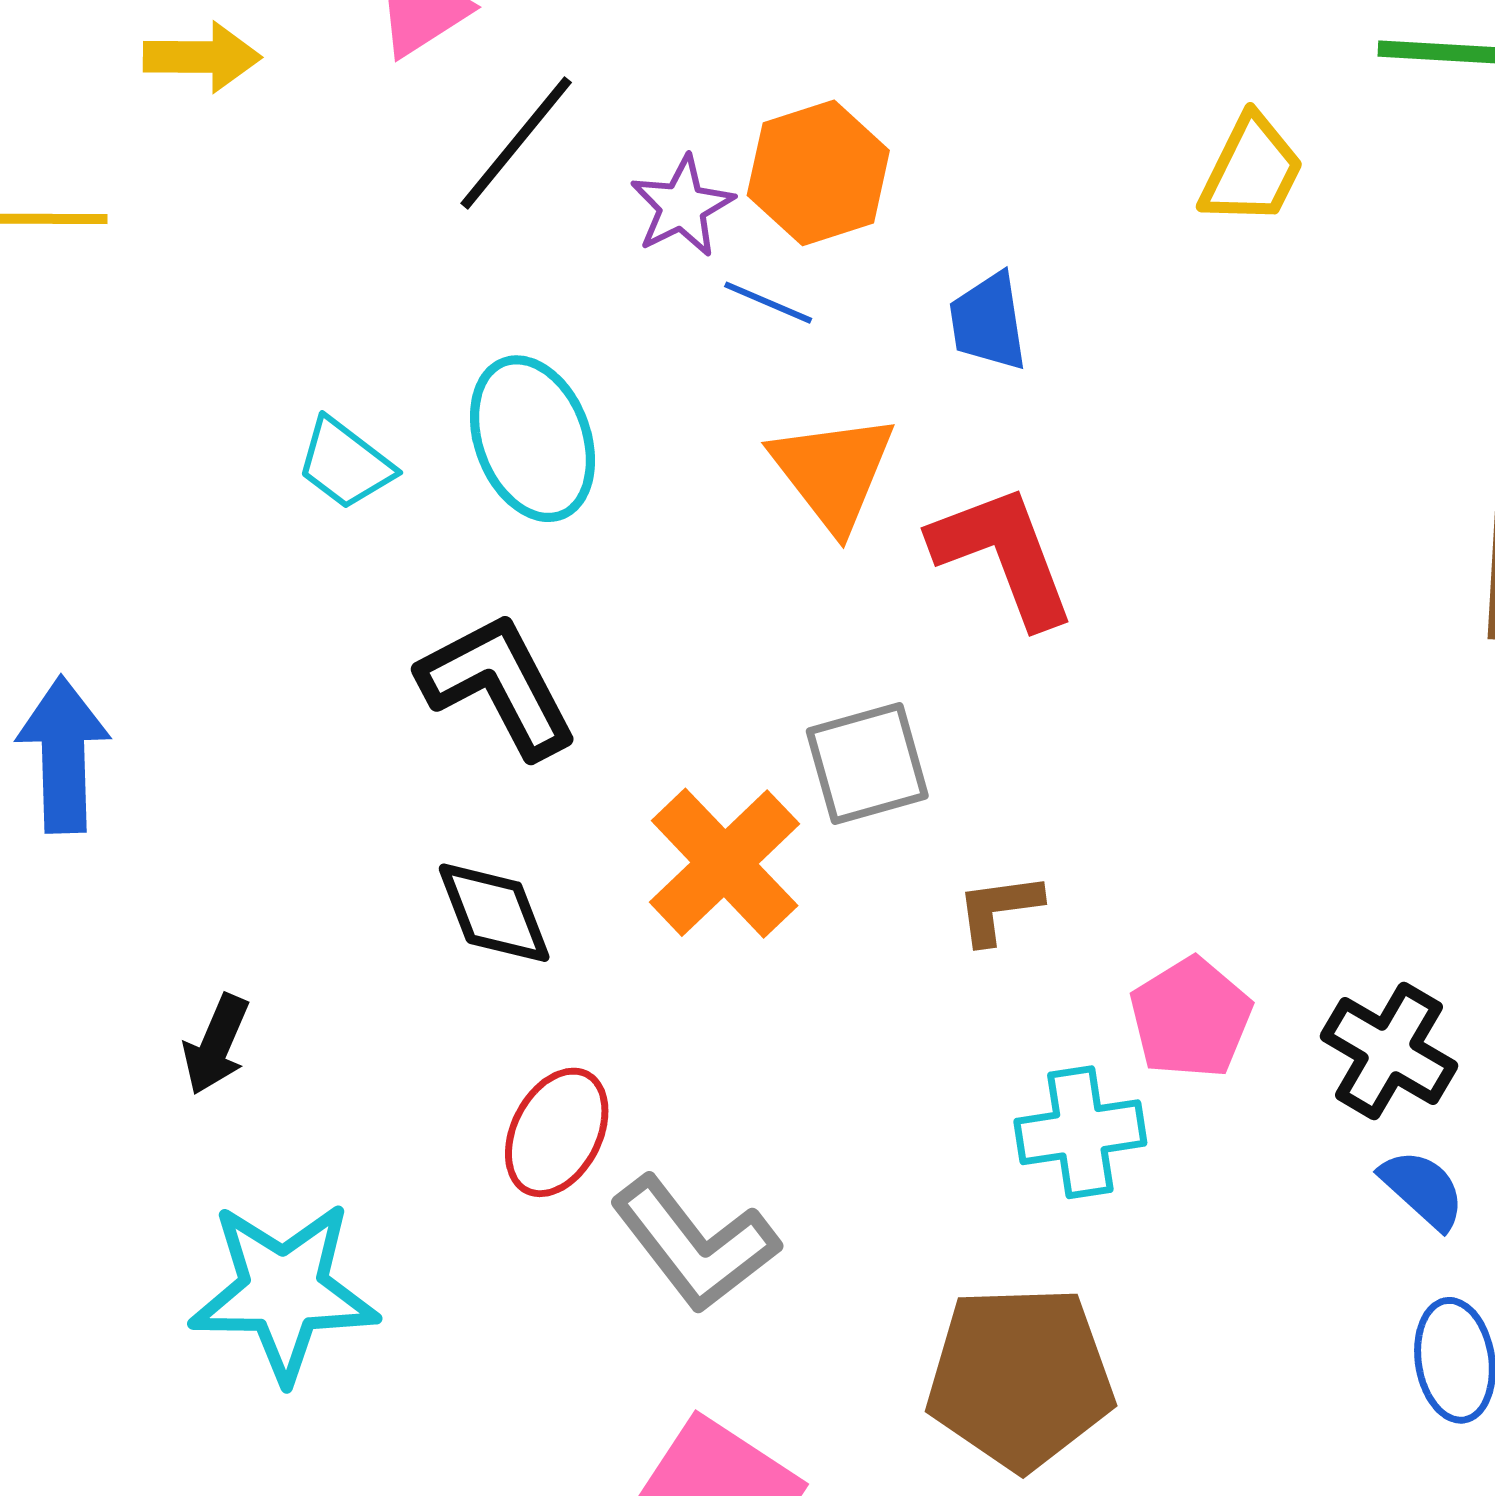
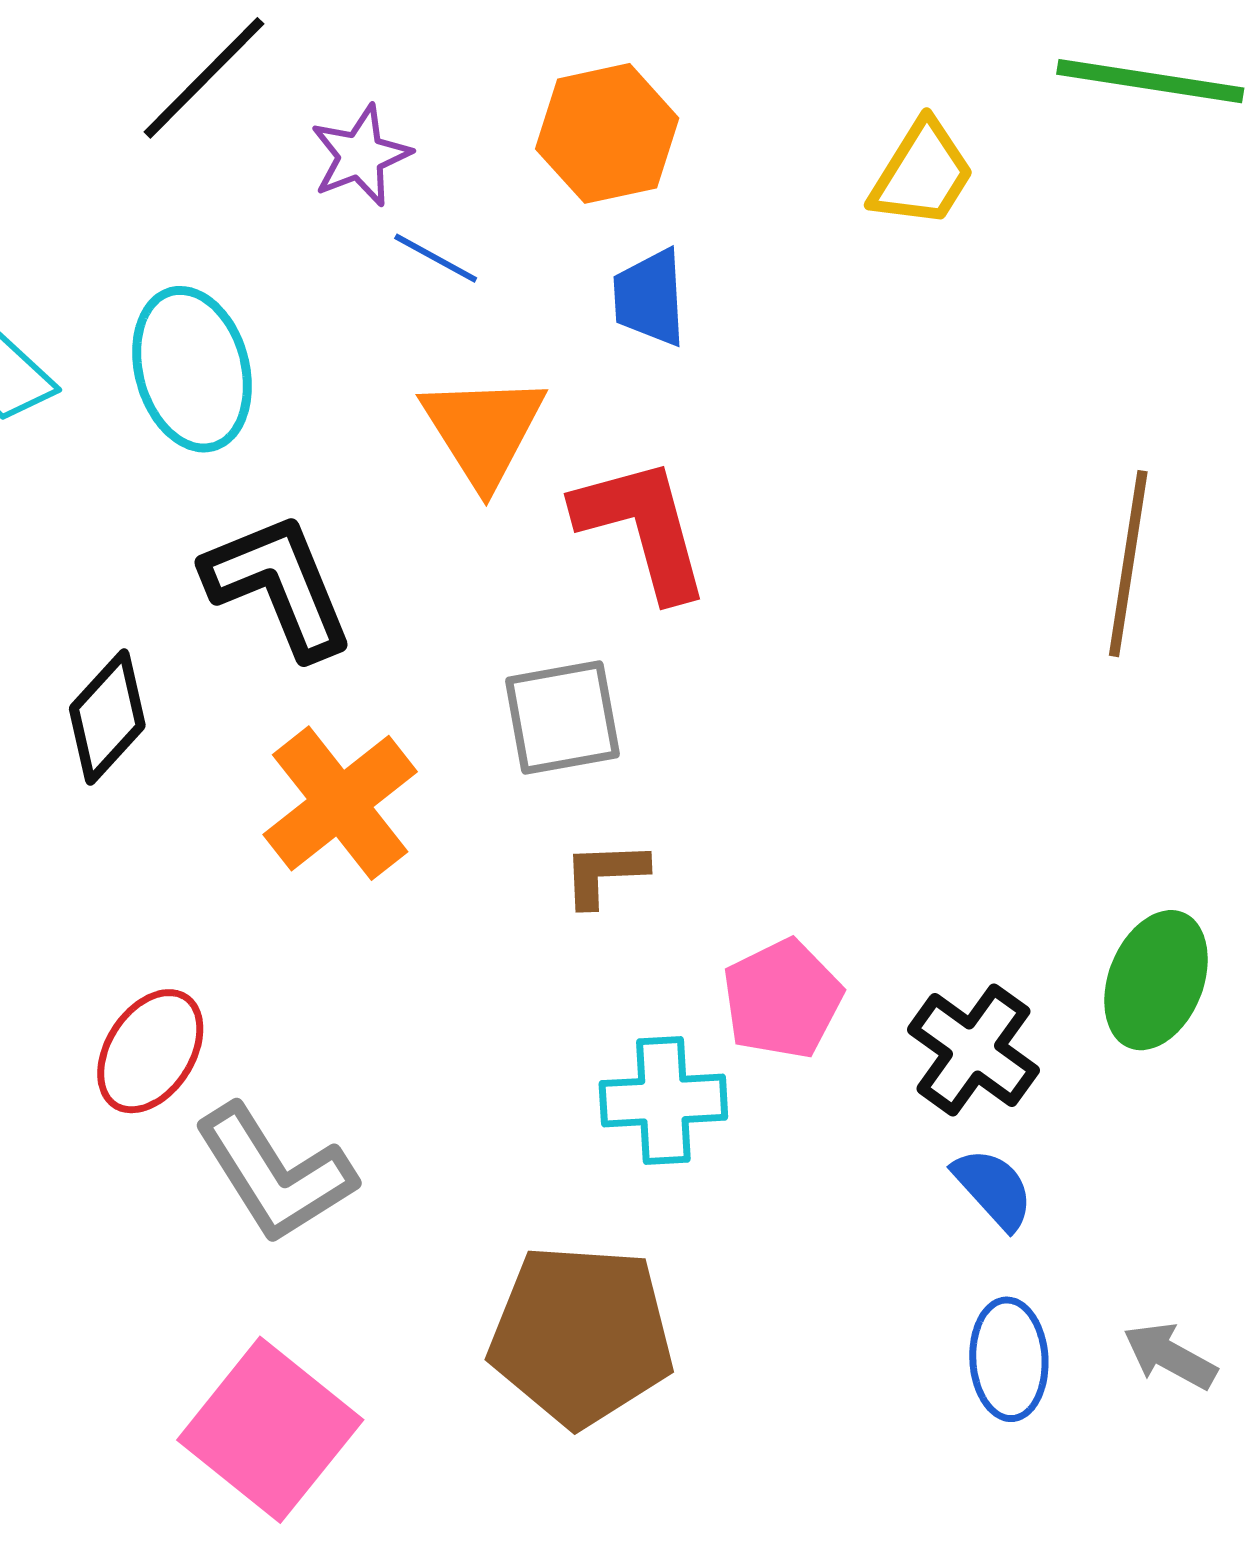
orange hexagon: (818, 173) -> (607, 133), moved
black L-shape: (498, 685) -> (279, 585), moved
gray square: (867, 763) -> (562, 718), moved
black diamond: (494, 913) -> (107, 717), moved, turned 58

